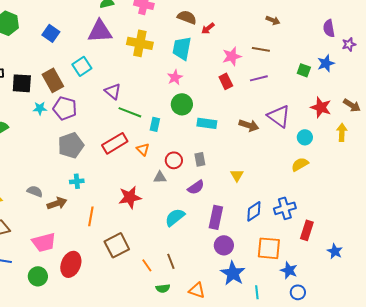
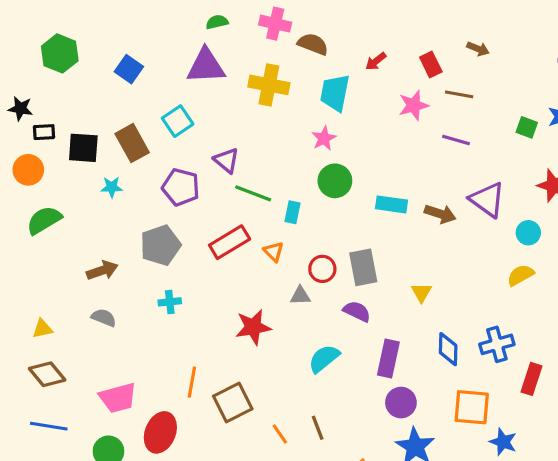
brown semicircle: (187, 17) -> (313, 44), moved
purple line: (259, 78) -> (456, 140), turned 30
red rectangle: (226, 81) -> (431, 64), moved
purple pentagon: (65, 108) -> (181, 187), moved
cyan rectangle: (207, 123) -> (392, 204), moved
gray rectangle: (200, 159) -> (363, 267), size x1.6
purple semicircle: (196, 187) -> (357, 311), turned -120
brown arrow: (57, 203) -> (102, 270), moved
blue diamond: (254, 211) -> (448, 349), turned -55
orange line: (91, 216) -> (192, 382), moved

